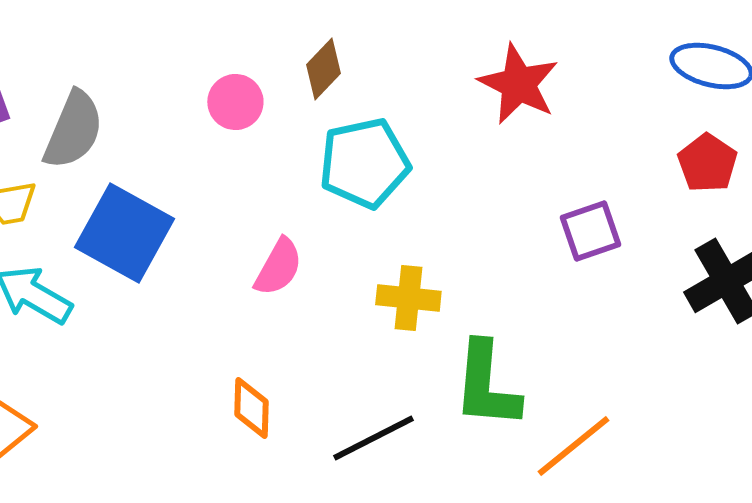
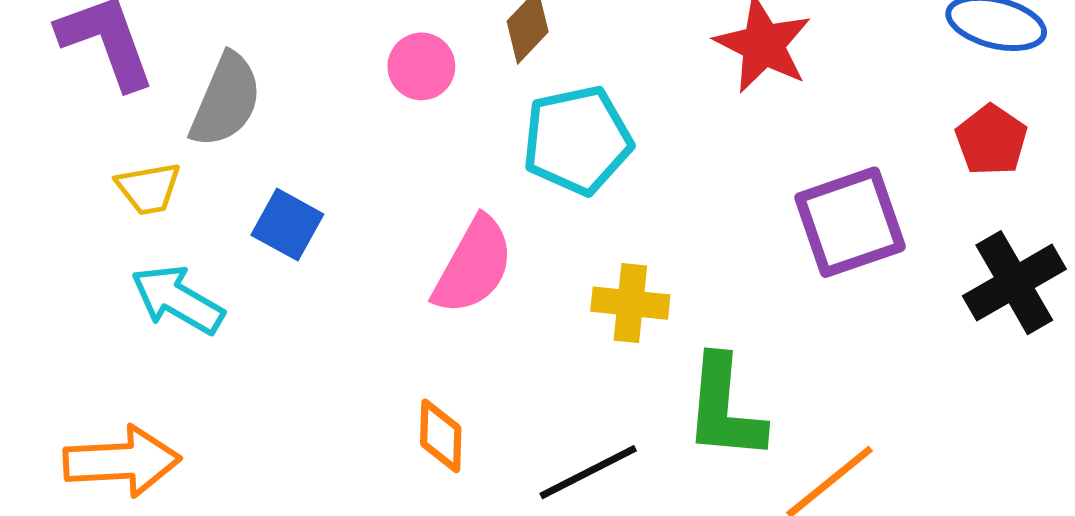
purple square: (590, 231) -> (850, 222), size x1.5
blue square: (124, 233) -> (287, 225), size x0.6
pink semicircle: (278, 267) -> (473, 266), size x1.4

